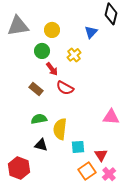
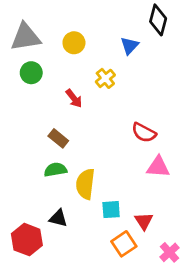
green circle: (42, 51) -> (31, 73), moved
red semicircle: (65, 88) -> (144, 133), moved
brown rectangle: (36, 89) -> (58, 138), moved
black triangle: (41, 145) -> (58, 218), moved
pink cross: (109, 174) -> (169, 252), moved

